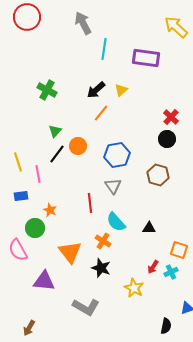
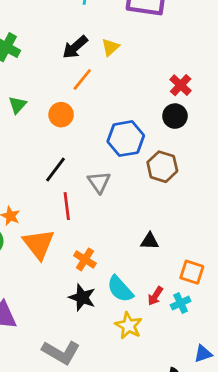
orange circle: (78, 146) -> (61, 115), moved
black line: (57, 154) -> (55, 169), moved
blue hexagon: (117, 155) -> (126, 139), moved
cyan semicircle: (116, 222) -> (120, 289), moved
orange triangle: (70, 252) -> (39, 244), moved

